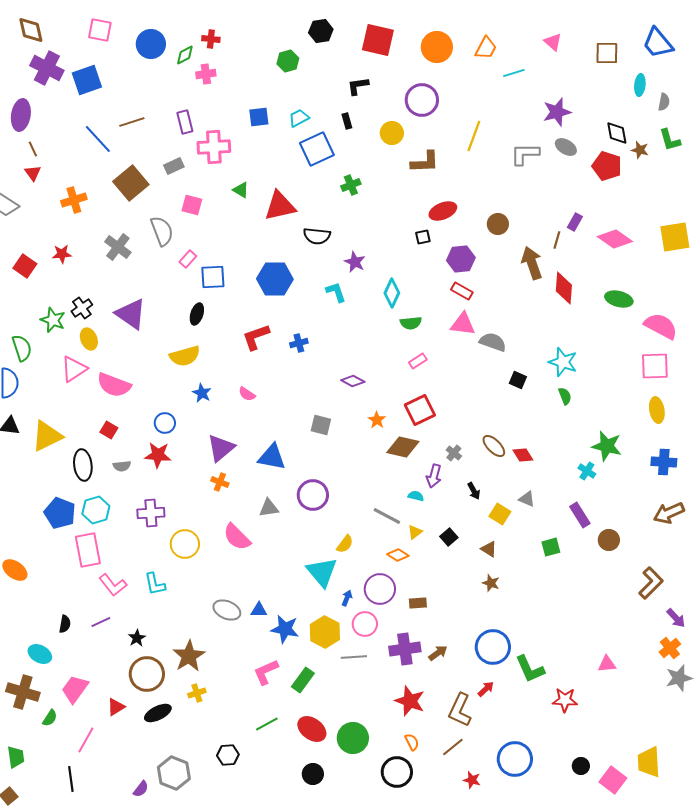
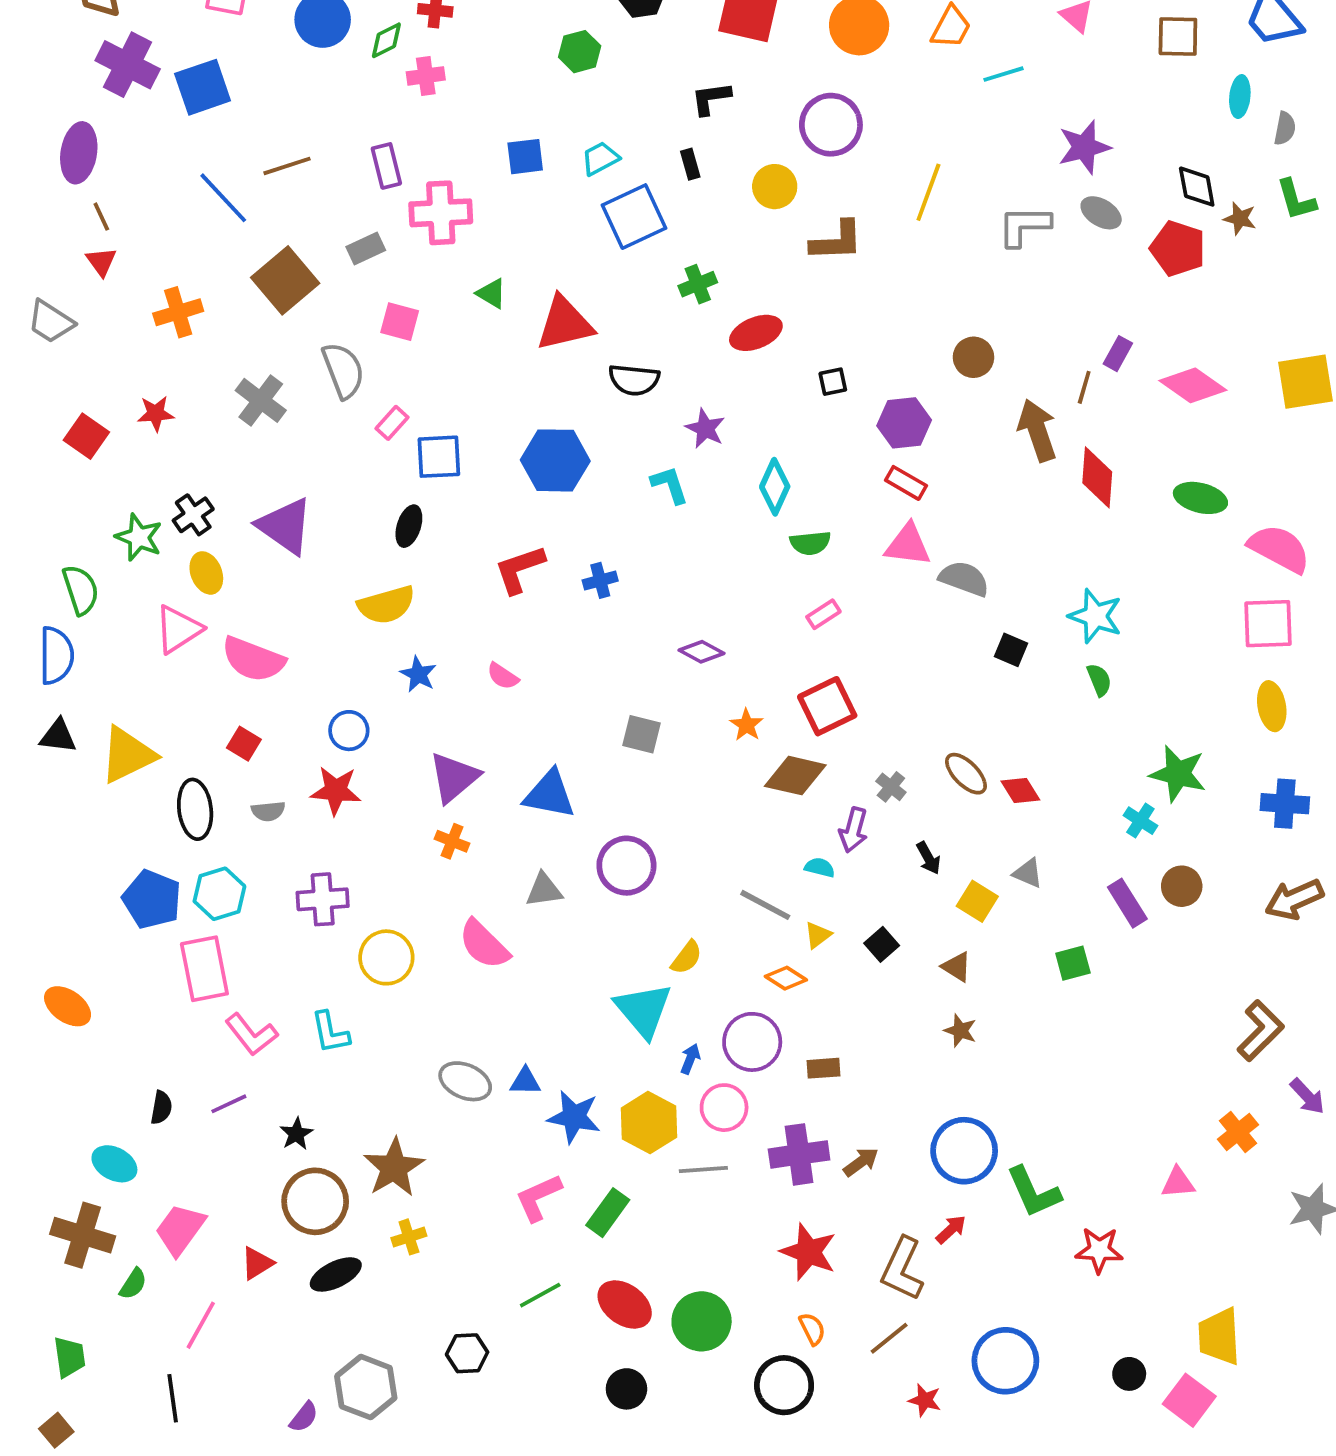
red ellipse: (443, 211) -> (756, 333), moved
brown circle: (609, 540) -> (1182, 886), moved
orange cross: (670, 648) -> (1238, 1132), moved
yellow trapezoid: (649, 762) -> (1219, 1336), moved

